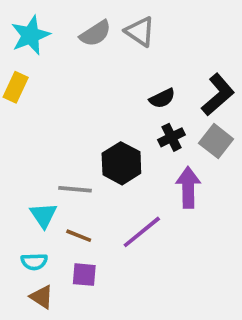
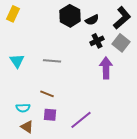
black hexagon: (121, 163) -> (70, 16), moved
gray line: (75, 189) -> (52, 61), moved
cyan triangle: (43, 215) -> (17, 61), moved
purple line: (142, 232) -> (81, 120), moved

